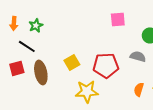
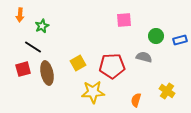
orange arrow: (14, 23) -> (20, 15), moved
orange semicircle: (139, 89) -> (136, 100), moved

